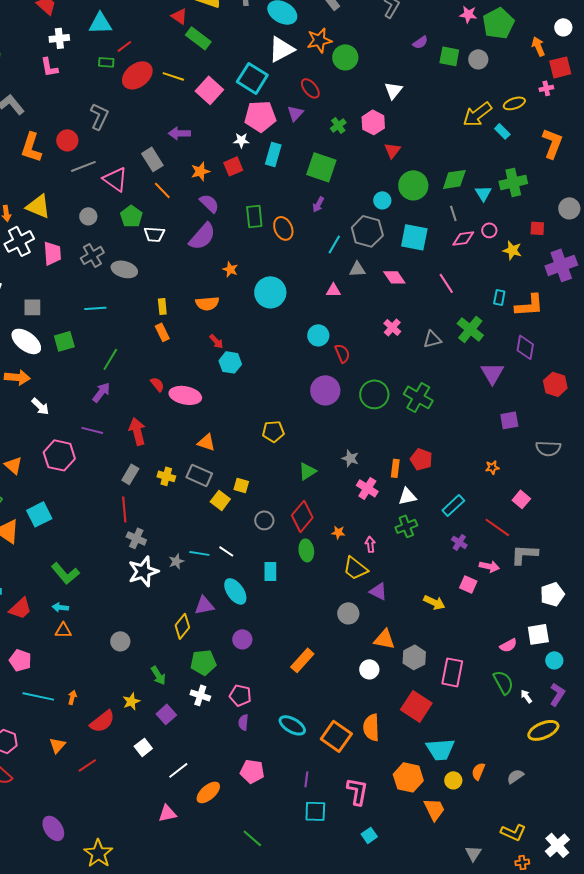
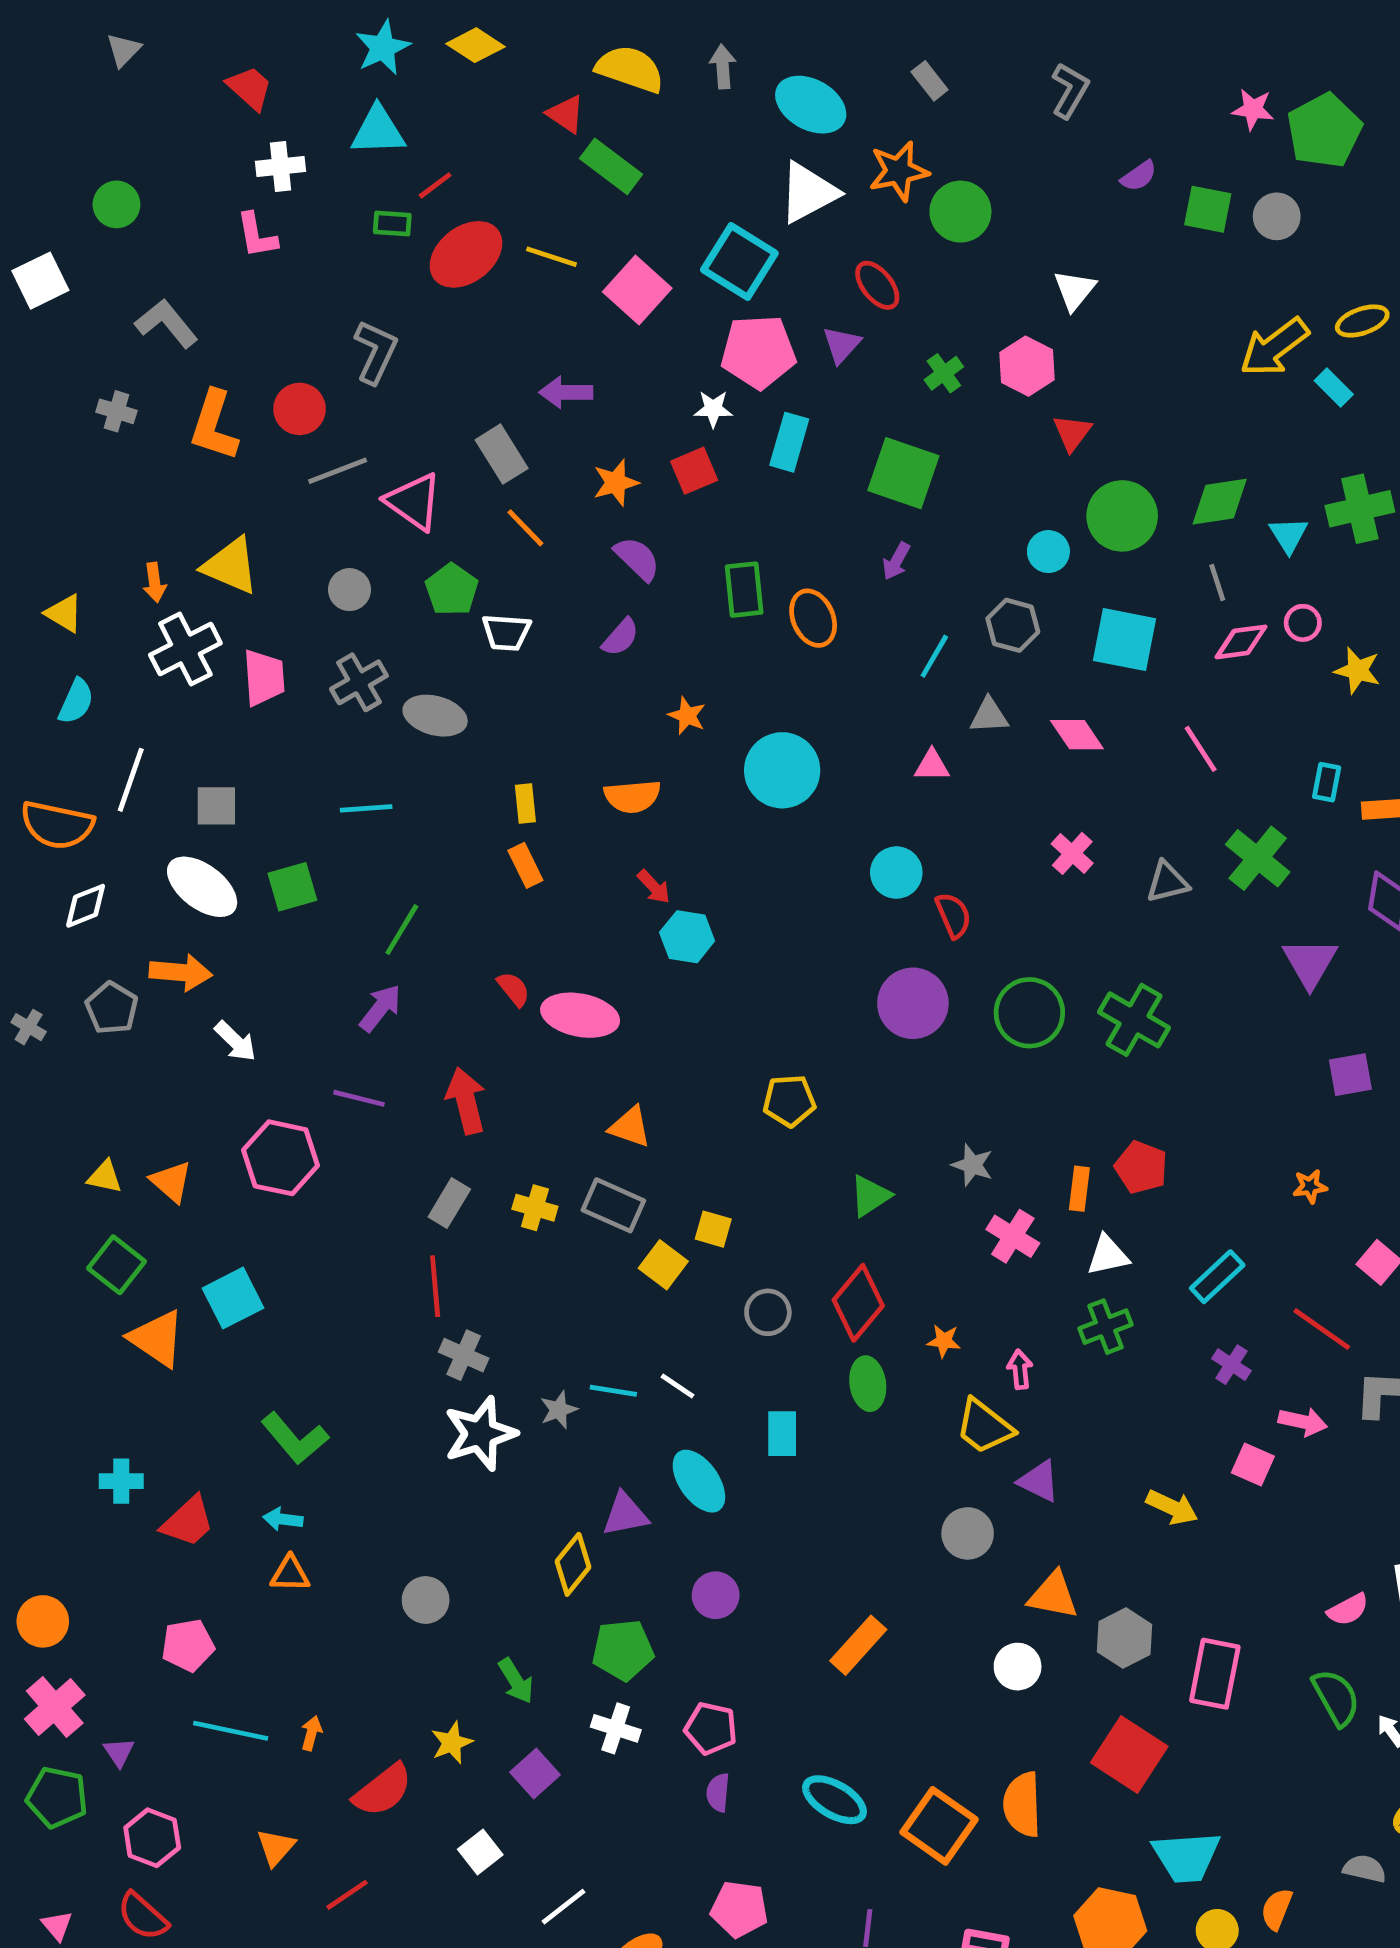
gray hexagon: (367, 231) -> (1013, 625), size x0.7
purple semicircle: (202, 236) -> (620, 637), size x0.6
pink pentagon: (20, 660) -> (188, 1645), turned -30
gray semicircle: (515, 776) -> (1365, 1869), moved, turned 48

